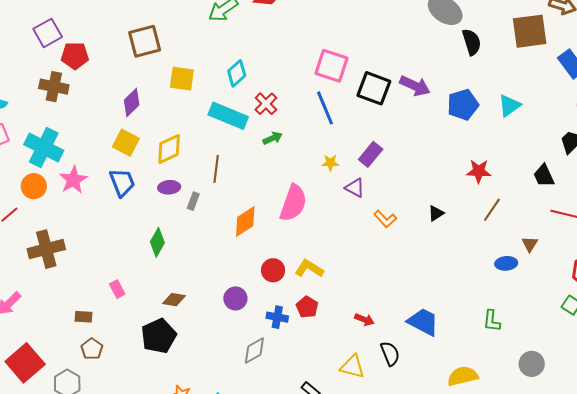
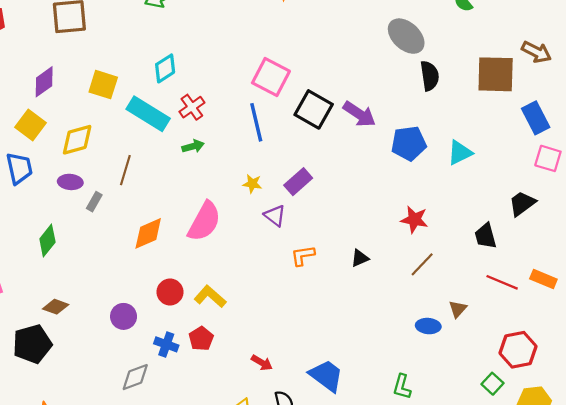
yellow square: (182, 79) -> (103, 85), moved
orange L-shape: (385, 219) -> (303, 255), turned 115

